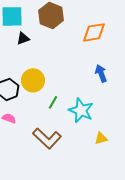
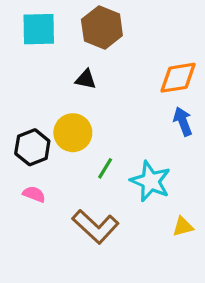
orange diamond: (94, 32) -> (178, 78), moved
black triangle: (23, 38) -> (86, 79), moved, turned 32

